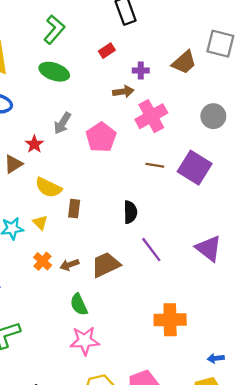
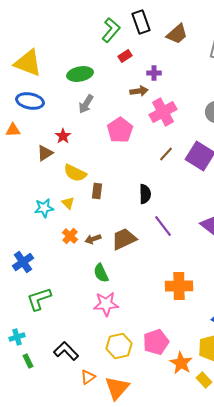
green L-shape: (54, 30) -> (111, 30), moved
brown trapezoid: (184, 62) -> (177, 34), moved
green ellipse: (54, 72) -> (80, 74), turned -30
gray arrow: (62, 123) -> (86, 104), moved
brown line: (155, 165) -> (166, 154), turned -56

